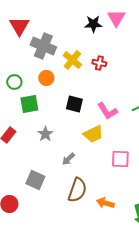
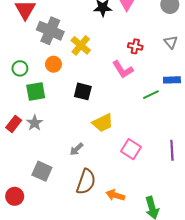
red cross: (99, 63) -> (135, 46), moved
pink L-shape: (107, 111) -> (123, 69), moved
gray star: (45, 134) -> (35, 123), moved
pink square: (120, 159) -> (131, 149), turned 30

